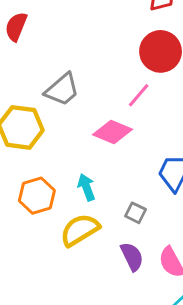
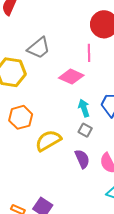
pink line: (139, 95) -> (89, 53), turned -42
cyan arrow: (86, 187) -> (84, 108), moved

